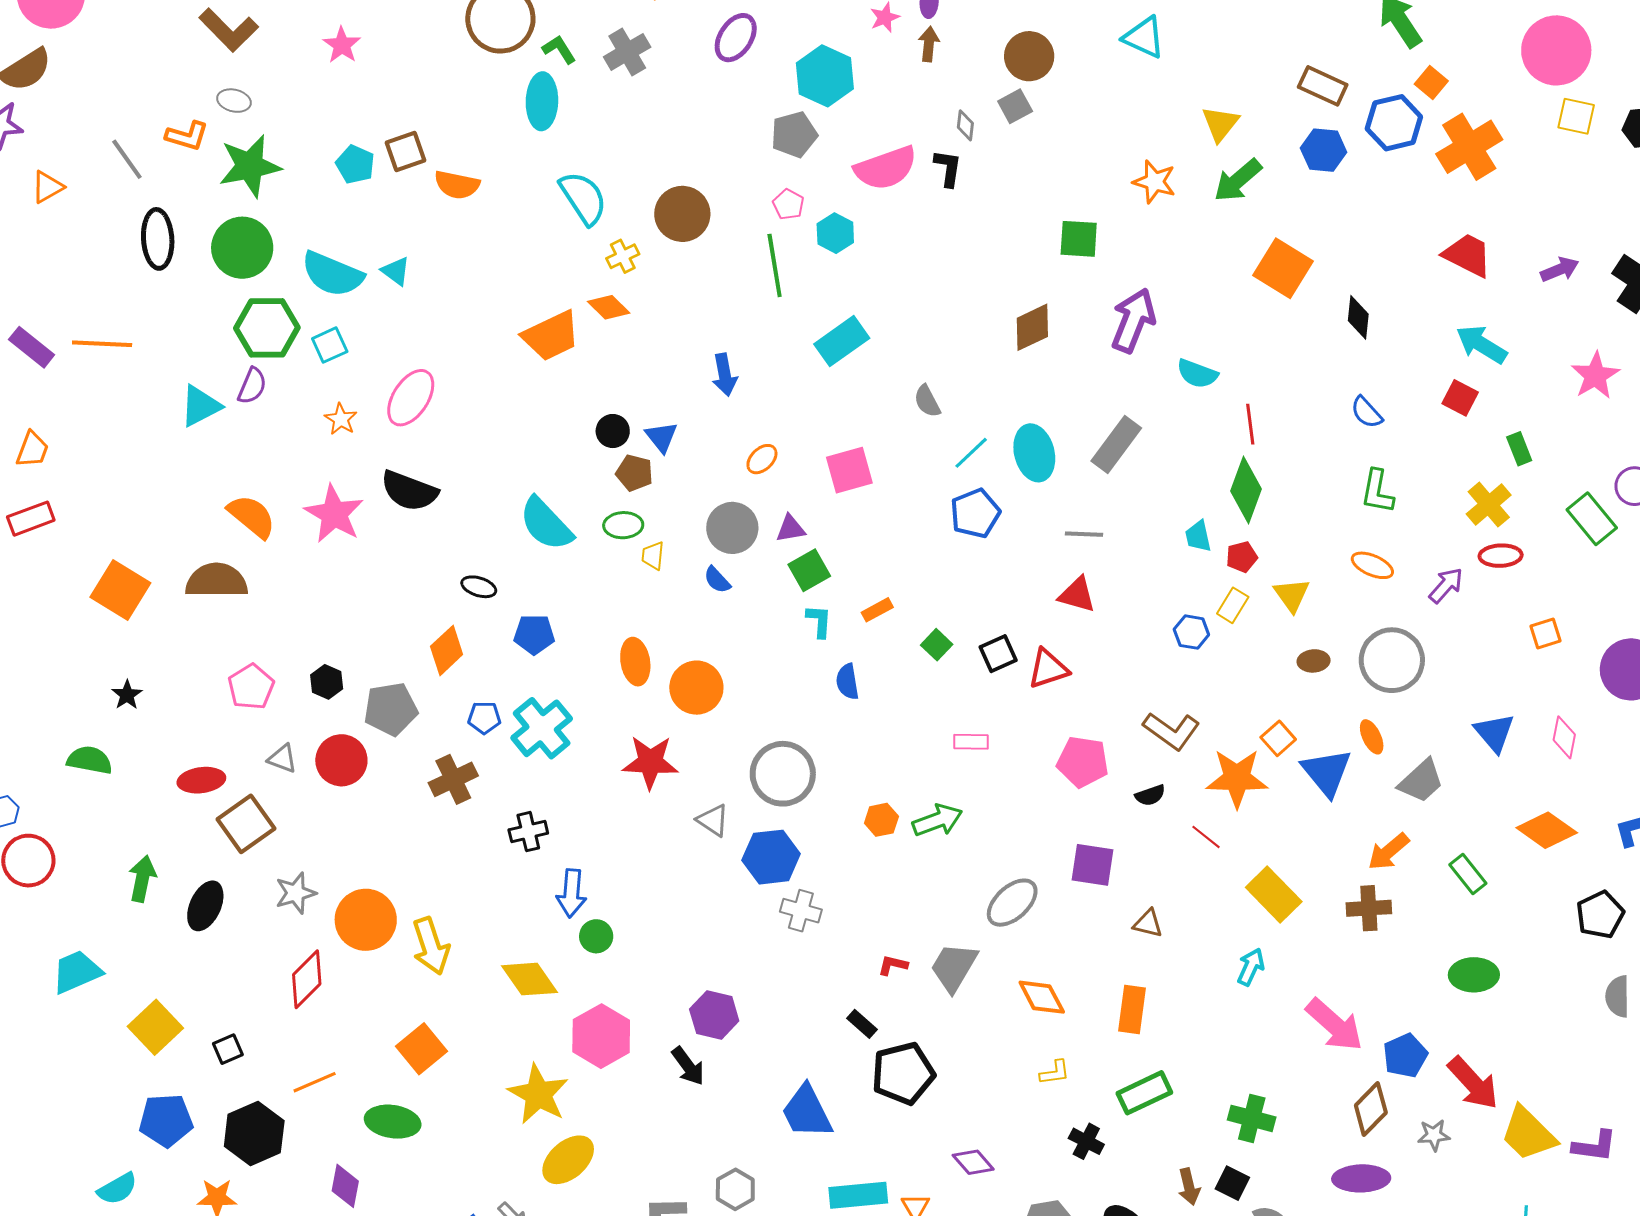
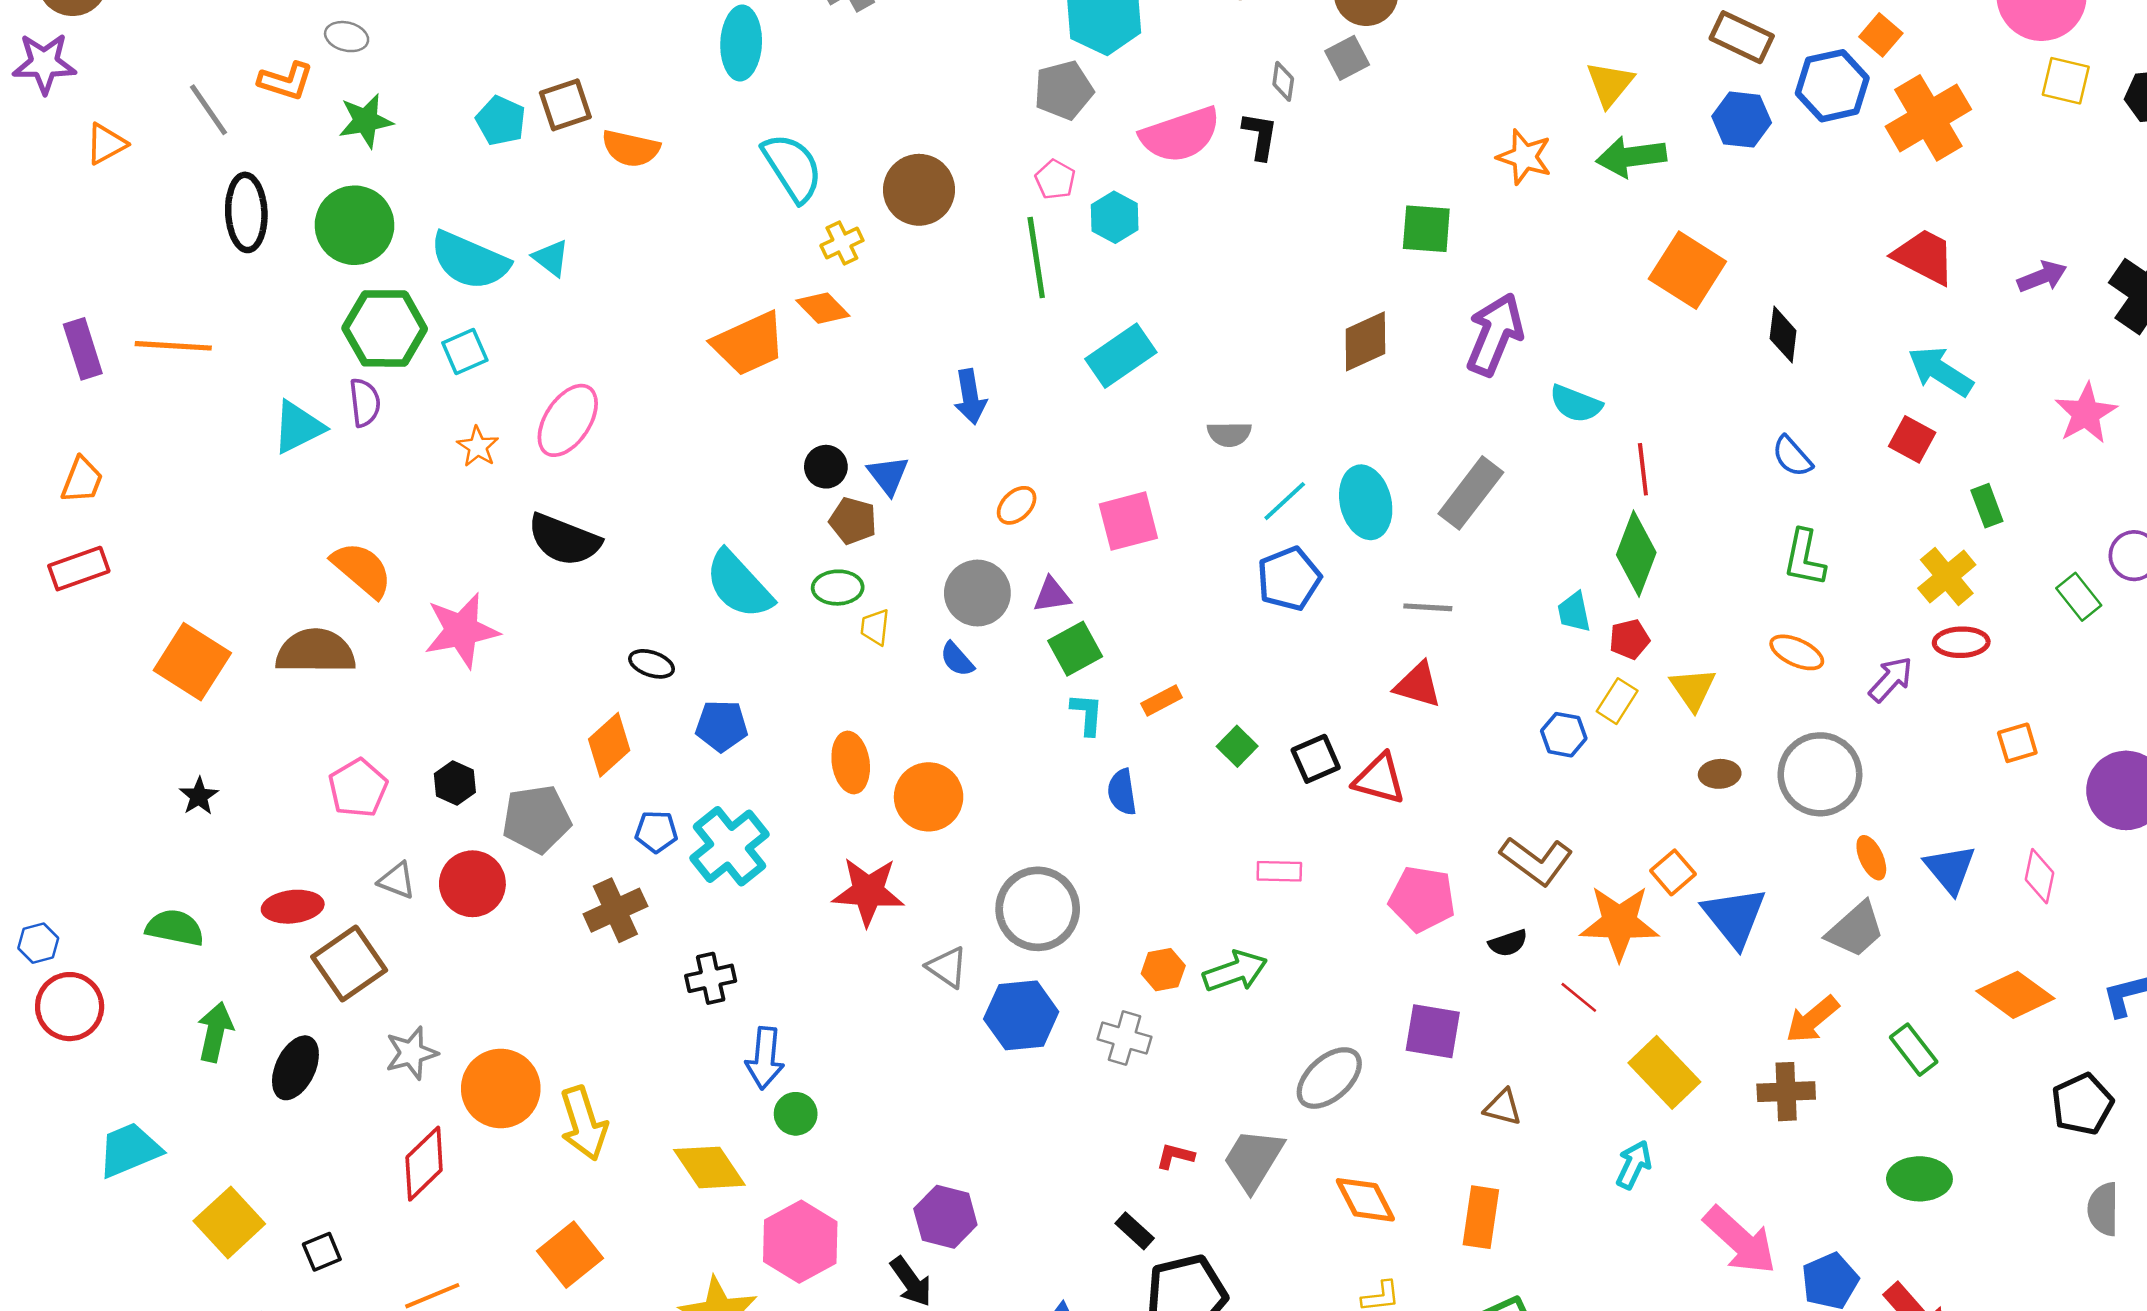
green star: (250, 166) -> (366, 121), size x0.7
green arrow: (1238, 180) -> (1631, 157), turned 32
purple rectangle: (32, 347) -> (83, 349), turned 33
purple semicircle: (252, 386) -> (365, 403), turned -30
gray semicircle: (927, 401) -> (1229, 434), turned -64
pink star: (334, 514) -> (462, 630), moved, turned 30
green rectangle: (1592, 519) -> (2079, 597), size x0.7
red triangle: (1048, 669) -> (1379, 779), turned 33
orange ellipse: (1372, 737) -> (1871, 858), moved
green semicircle: (90, 760) -> (175, 928), moved
gray cross: (801, 911) -> (1125, 1038), moved

